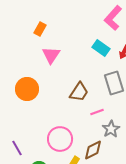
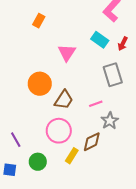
pink triangle: (51, 55) -> (67, 53), moved
orange circle: (27, 89) -> (40, 84), moved
brown trapezoid: (79, 92) -> (64, 100), moved

